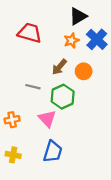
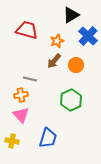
orange star: (71, 40) -> (57, 41), moved
green hexagon: (63, 97) -> (71, 100), moved
pink triangle: (47, 119) -> (21, 115), moved
orange cross: (12, 120) -> (21, 95), moved

